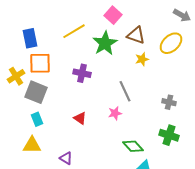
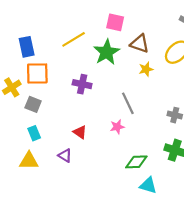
pink square: (113, 15) -> (115, 22), turned -30
gray square: (36, 92) -> (33, 104), size x0.7
green diamond: (133, 146) -> (136, 162), turned -50
purple triangle: (66, 158) -> (65, 156), moved

